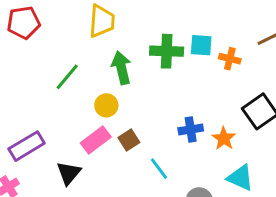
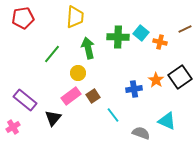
cyan square: (201, 45) -> (141, 33), turned 35
orange star: (224, 138) -> (156, 80), moved
purple rectangle: (27, 146) -> (25, 100), turned 70

